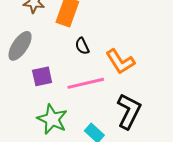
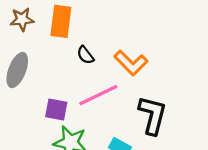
purple square: (42, 76) -> (56, 109), moved, turned 35

